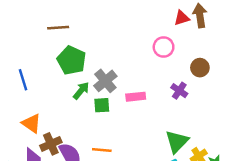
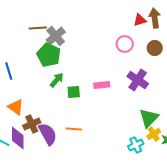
brown circle: (200, 68) -> (155, 48), moved
gray cross: (105, 81) -> (56, 36), moved
purple cross: (179, 91) -> (138, 80), size x1.5
green triangle: (177, 142) -> (149, 118), moved

